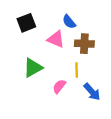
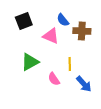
brown cross: (84, 44) -> (82, 31), moved
pink semicircle: (59, 86) -> (54, 79), turned -72

